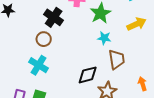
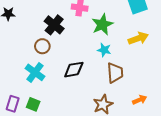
black diamond: (88, 75) -> (74, 70), moved
orange arrow: (142, 84) -> (140, 100), turned 80

